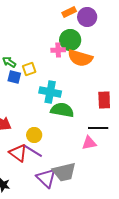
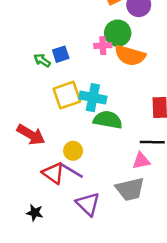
yellow square: (29, 69) -> (67, 95), moved, size x1.6
blue square: (14, 77) -> (61, 54), moved, turned -32
gray trapezoid: (64, 172) -> (130, 189), moved

